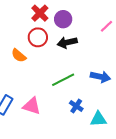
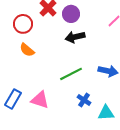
red circle: (38, 37) -> (23, 24), moved

